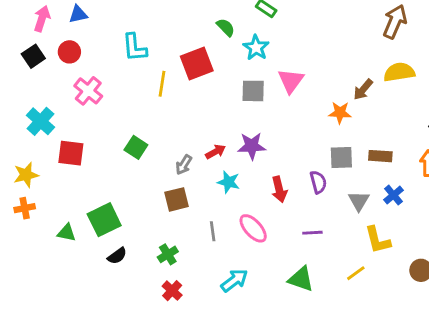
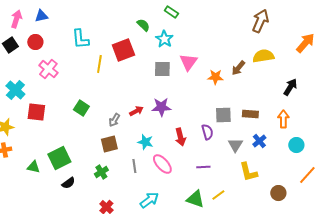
orange star: (340, 113) -> (215, 77), moved
cyan star: (229, 182) -> (145, 142), moved
green cross: (168, 254) -> (101, 172), moved
yellow line: (356, 273) -> (218, 195), moved

